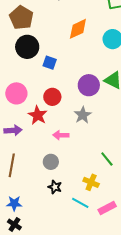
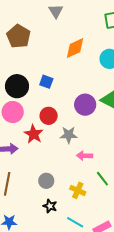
black circle: (27, 47) -> (17, 86), moved
gray star: (83, 115) -> (69, 135), moved, turned 30
pink arrow: (61, 135) -> (85, 156), moved
yellow cross: (91, 182) -> (78, 190), moved

